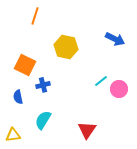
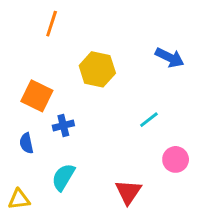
pink circle: (119, 89) -> (176, 159), moved

